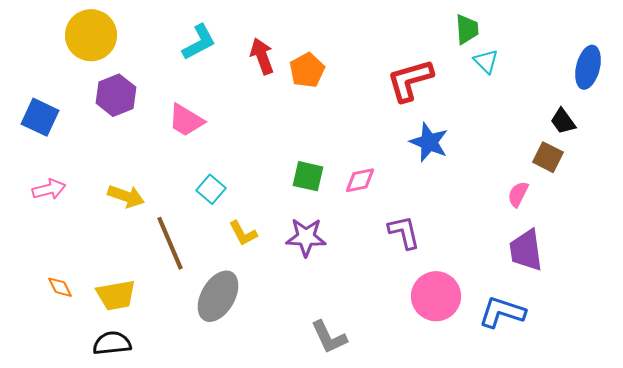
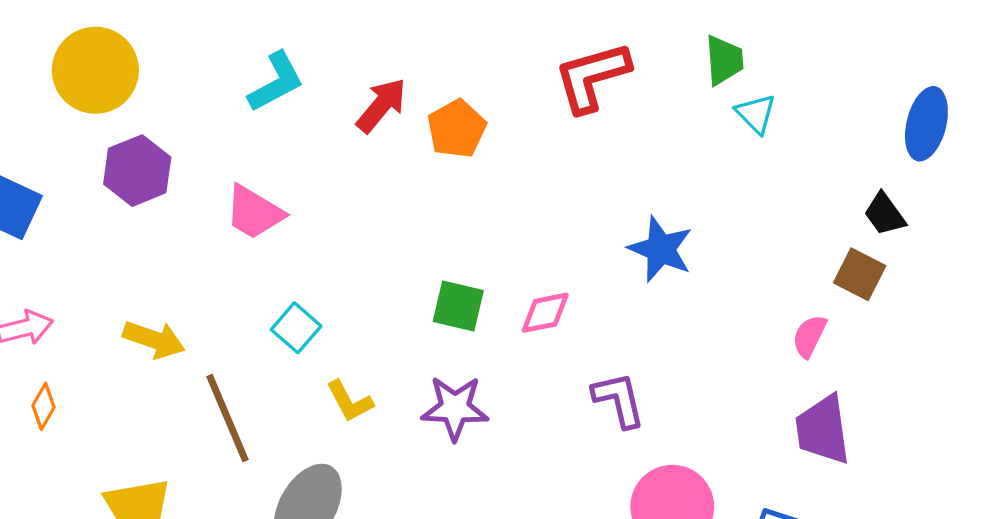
red arrow: (262, 56) -> (381, 105), turned 60
red L-shape: (410, 80) -> (592, 77), moved
orange diamond: (60, 287) -> (44, 406), moved, turned 56

